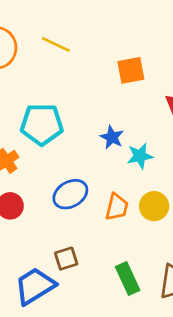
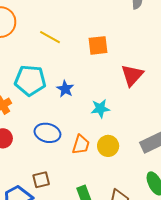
yellow line: (56, 44) -> (50, 37), moved
blue star: (112, 137) -> (65, 89), moved
blue ellipse: (70, 194) -> (47, 133), turned 40

